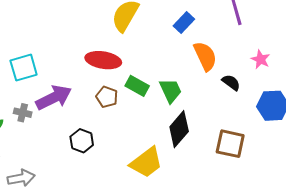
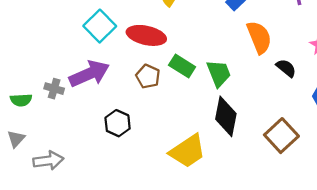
cyan square: (24, 68) -> (100, 26), moved, turned -32
black diamond: (179, 129) -> (226, 116), turned -33
brown square: (230, 144) -> (281, 136), turned 32

